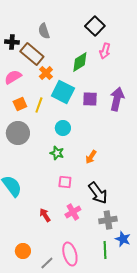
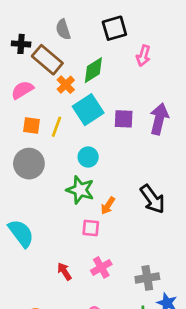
black square: (95, 26) -> (114, 28), moved, turned 30
green diamond: (80, 62) -> (93, 70), moved
cyan square: (63, 92) -> (88, 110), turned 30
orange square: (20, 104) -> (32, 125), turned 32
green star: (57, 153) -> (80, 190), size x1.5
orange arrow: (91, 157) -> (108, 206), moved
black arrow: (98, 193) -> (153, 199), moved

